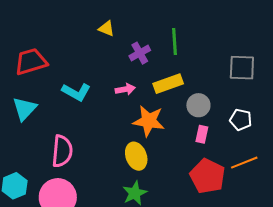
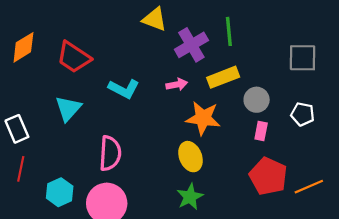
yellow triangle: (106, 29) -> (155, 19), size x1.4
purple cross: (140, 53) -> (191, 45), size x1.4
red trapezoid: (31, 62) -> (74, 57), turned -128
orange line: (244, 163) -> (309, 187), moved

